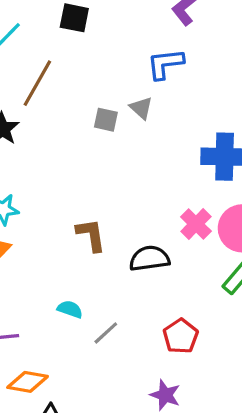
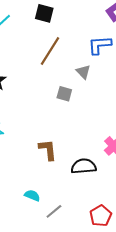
brown line: (37, 83) -> (50, 51), moved
gray square: (106, 120) -> (64, 94), moved

